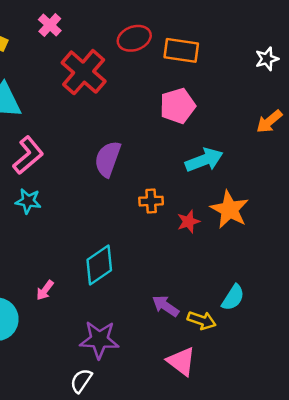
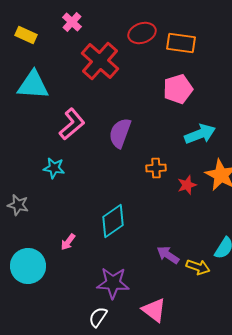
pink L-shape: (28, 155) -> (72, 124), moved
pink triangle: (181, 361) -> (154, 310), moved

